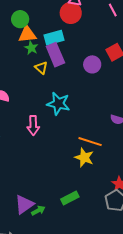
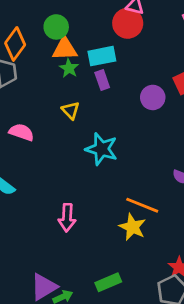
purple rectangle: (55, 55) -> (102, 80), size x0.6
yellow triangle: (41, 68) -> (71, 110), moved
pink arrow: (33, 125) -> (67, 218), moved

